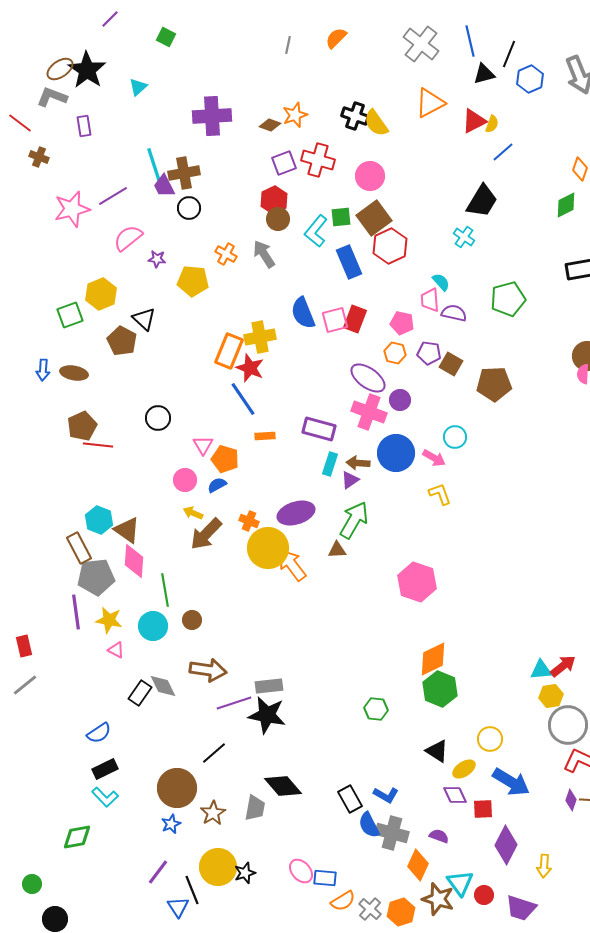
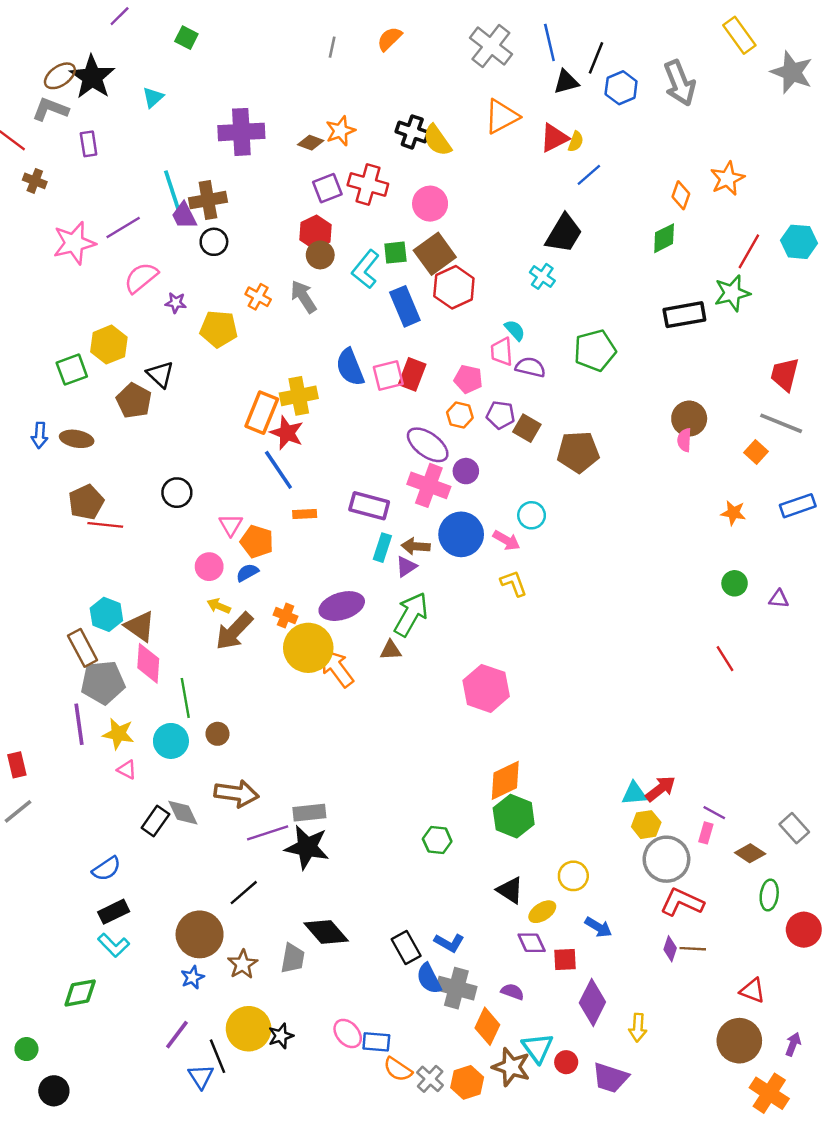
blue arrow: (511, 782) -> (598, 927), size x0.6
orange semicircle: (343, 901) -> (398, 1069), turned 65

